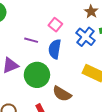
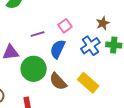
purple line: (31, 40) -> (38, 34), turned -48
brown semicircle: (62, 94) -> (58, 81), moved

